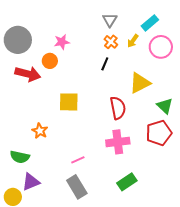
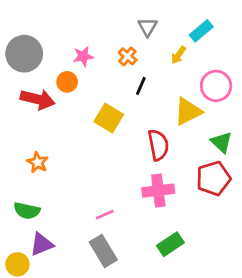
orange cross: (111, 42) -> (127, 56), moved
pink circle: (161, 47) -> (216, 86), moved
yellow square: (69, 102) -> (109, 118), moved, turned 30
orange star: (40, 131) -> (38, 162), moved

